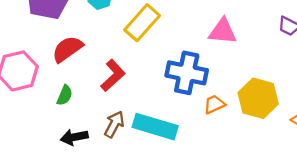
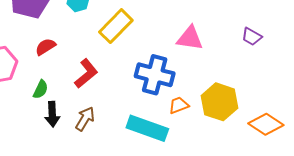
red semicircle: (67, 49) -> (45, 47), size x0.7
cyan rectangle: (155, 127) -> (147, 128), moved
black arrow: (74, 137) -> (52, 114), moved, turned -85

